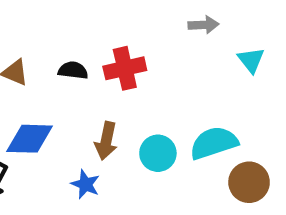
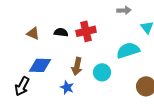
cyan semicircle: (214, 143) -> (128, 50), moved

